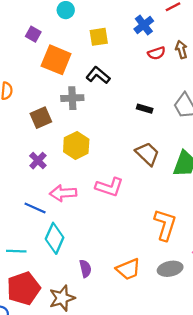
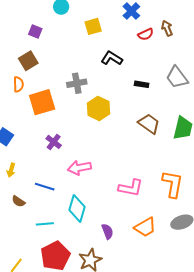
orange square: (56, 60) -> (42, 102), moved, turned -32
black L-shape: (98, 75) -> (112, 58), moved
brown square: (41, 118) -> (28, 61), moved
yellow hexagon: (76, 145) -> (98, 108), moved
pink L-shape: (109, 187) -> (131, 188), moved
blue line: (35, 208) -> (45, 187), moved

